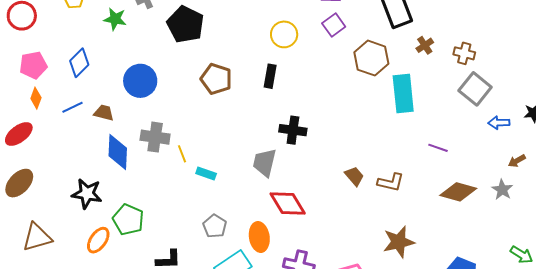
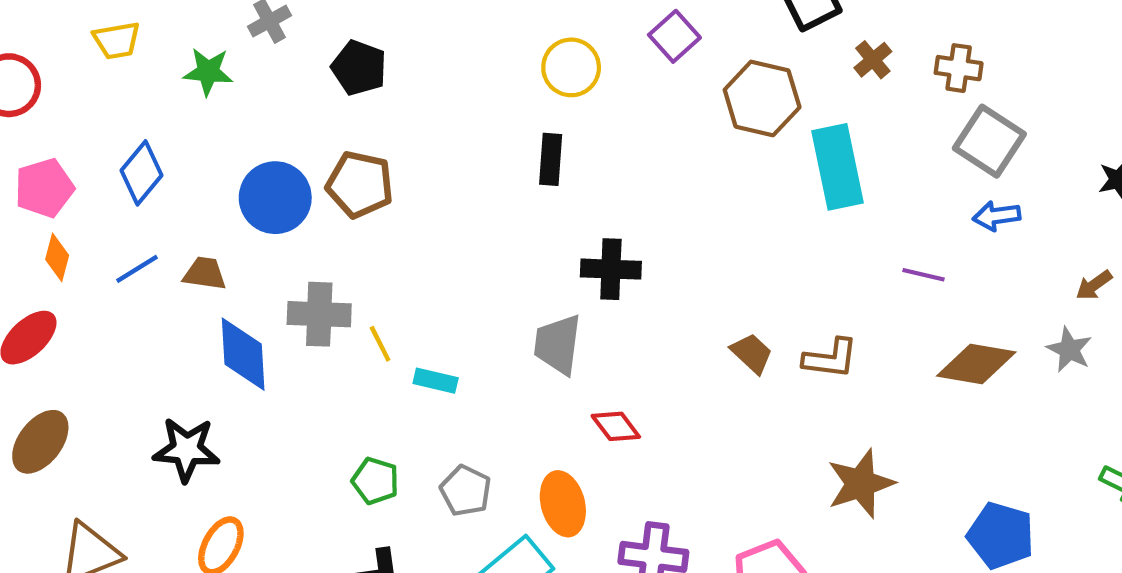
black pentagon: (185, 24) -> (359, 68), size x0.7
brown pentagon: (216, 79) -> (360, 185), moved
blue arrow: (499, 123) -> (997, 216), moved
red diamond: (288, 203) -> (616, 426), size x0.6
green pentagon: (128, 220) -> (375, 481), moved, size x0.7

